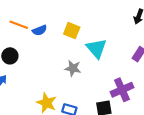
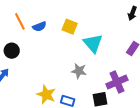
orange line: (19, 25) -> (20, 21), turned 42
gray star: (73, 68) -> (79, 71), moved

